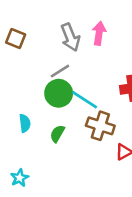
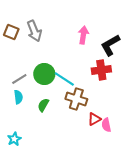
pink arrow: (99, 33) -> (83, 35), moved
gray arrow: (70, 37) -> (34, 31), moved
gray line: (60, 71) -> (19, 79), moved

